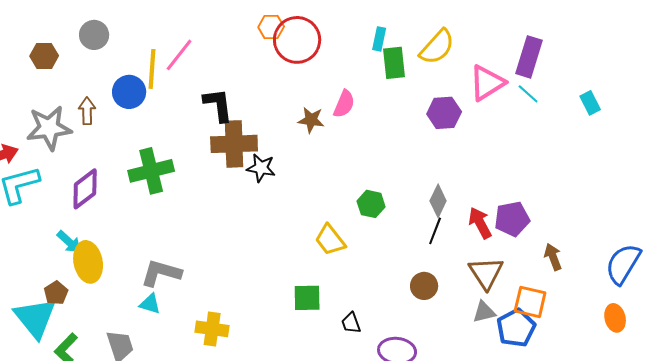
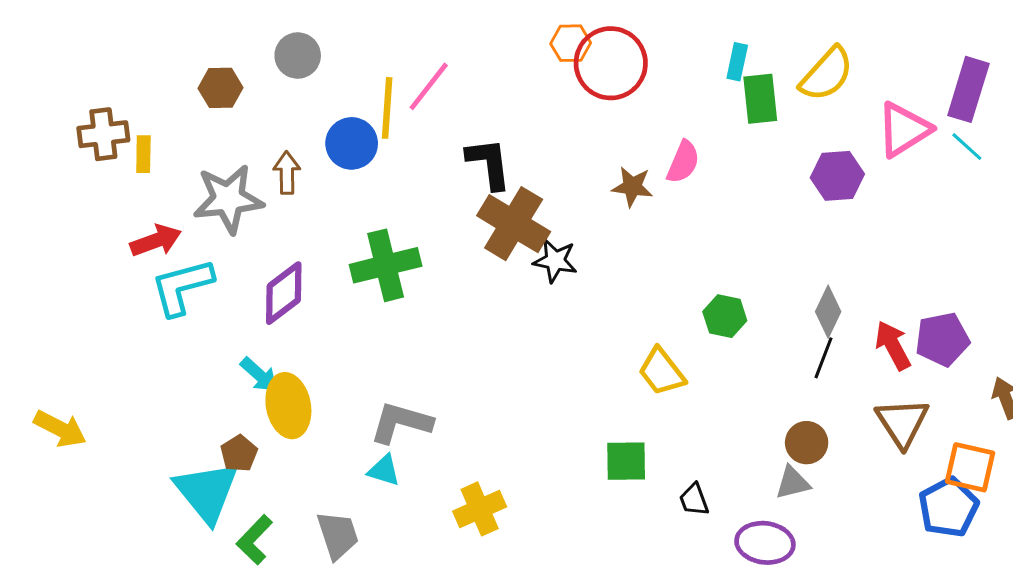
brown cross: (234, 144) -> (514, 224), turned 33
gray triangle: (484, 312) -> (793, 483), moved
yellow cross: (212, 329) -> (480, 509), turned -32

